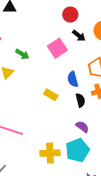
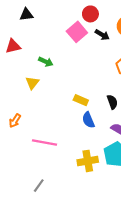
pink square: (57, 48) -> (77, 32), moved
blue semicircle: (73, 79) -> (88, 120), moved

